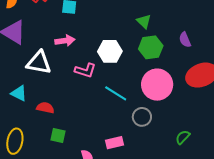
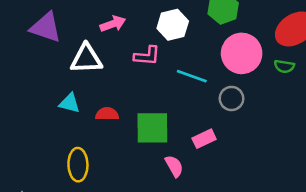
green square: (58, 136) -> (152, 128), moved, size x1.8
green semicircle: (183, 137) -> (284, 66), moved, turned -112

